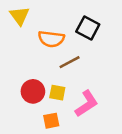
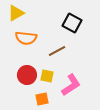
yellow triangle: (20, 16) -> (16, 13), turned 36
orange semicircle: (51, 39) -> (26, 38), moved

